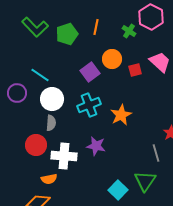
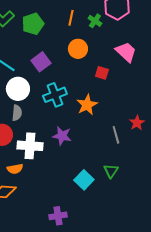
orange line: (96, 27) -> (71, 18), moved
red square: (135, 70) -> (102, 73), moved, turned 32
purple square: (90, 72) -> (41, 62), moved
gray line: (156, 153) -> (116, 135), moved
green triangle: (145, 181) -> (111, 171), size x0.7

